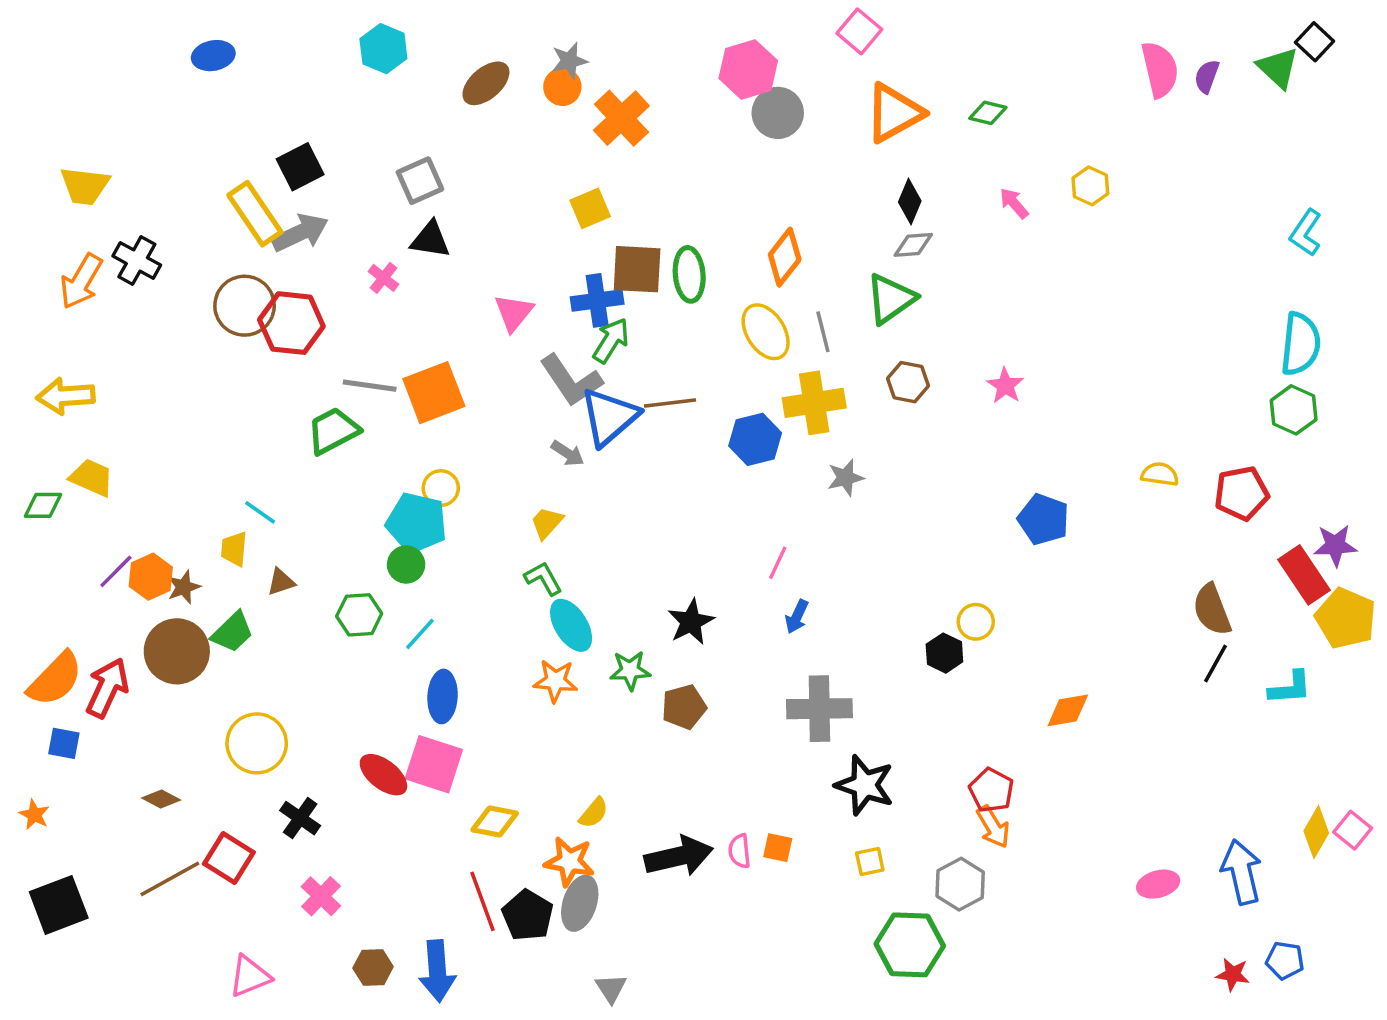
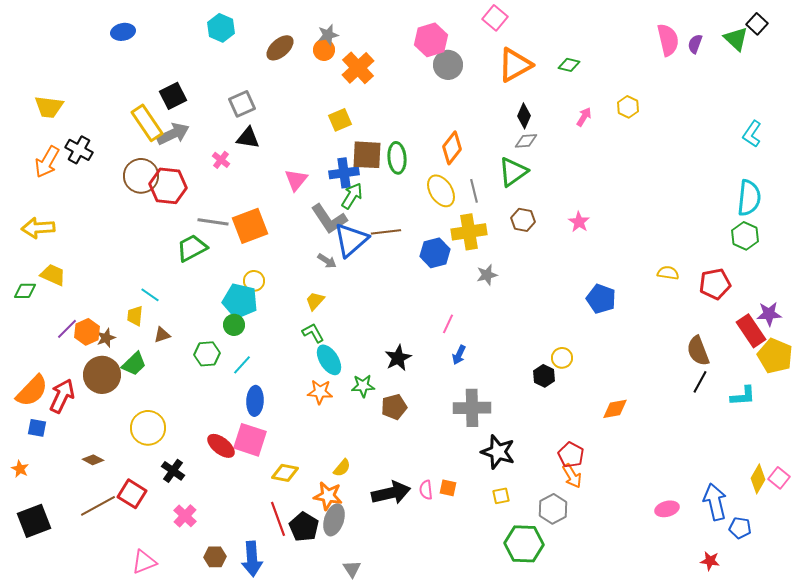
pink arrow: (1014, 203) -> (584, 117), turned 72
blue pentagon: (1285, 960) -> (740, 528), moved

